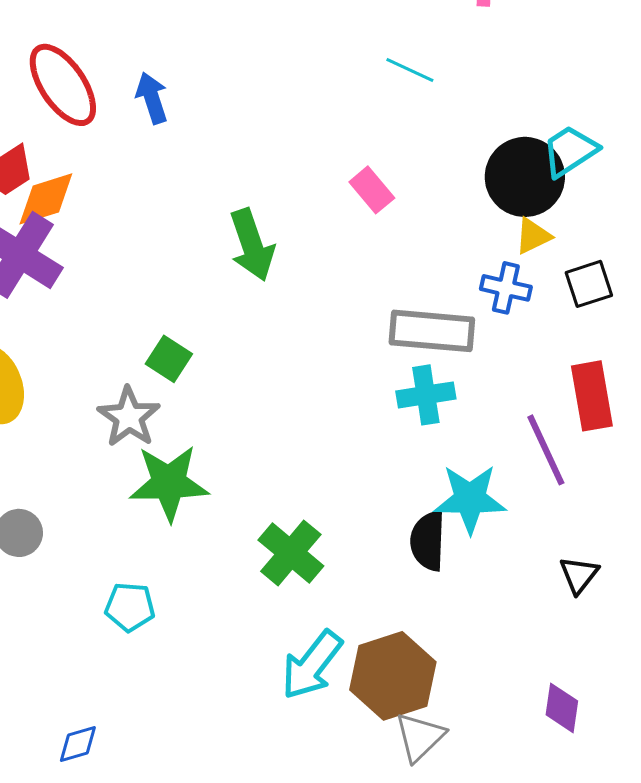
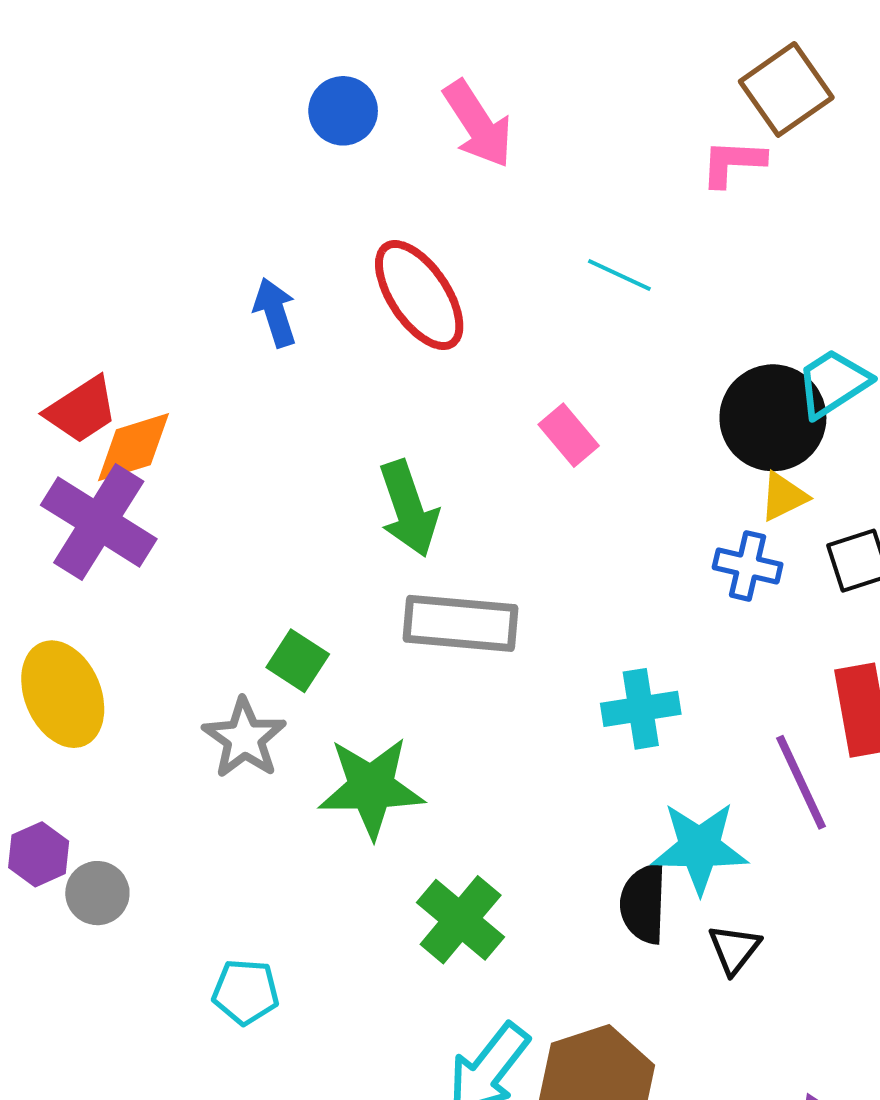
red ellipse: (63, 85) -> (419, 295), moved
gray rectangle: (432, 331) -> (461, 623), moved
green star: (169, 483) -> (371, 788), moved
black triangle: (579, 575) -> (734, 949), moved

